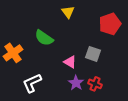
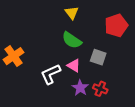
green semicircle: (44, 38) -> (72, 40), moved
white L-shape: (32, 83) -> (51, 74), moved

